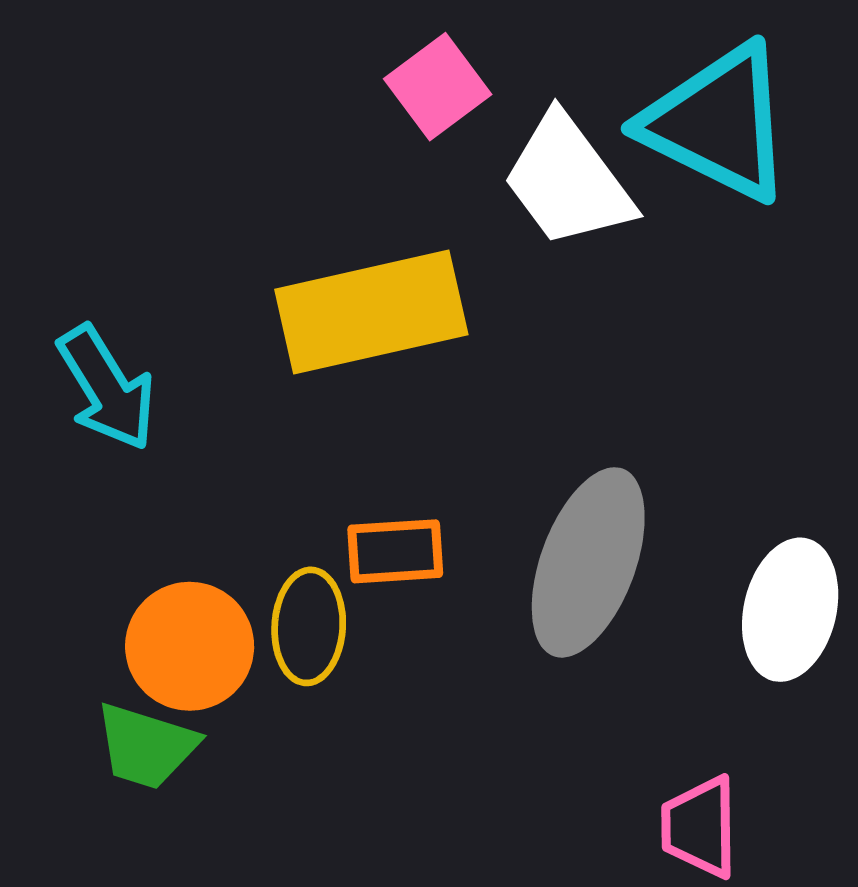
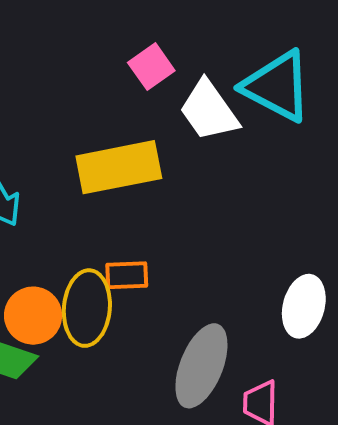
gray ellipse: (588, 562) -> (201, 366), moved
yellow ellipse: (309, 626) -> (87, 308), size x1.5

